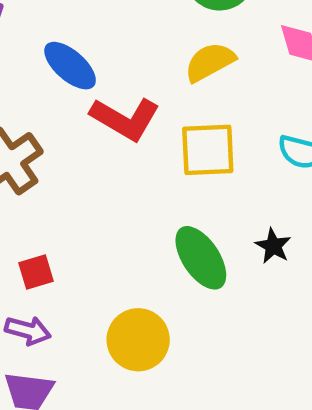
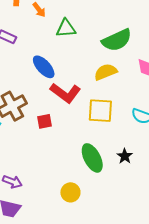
red square: (36, 272) -> (45, 121), moved
yellow circle: (138, 340) -> (70, 192), moved, size x0.7

